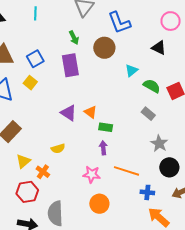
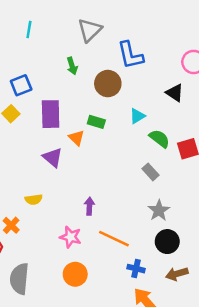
purple rectangle: (70, 65) -> (51, 114), moved
orange triangle: (91, 112) -> (76, 138), moved
green rectangle: (106, 127) -> (96, 122), moved

